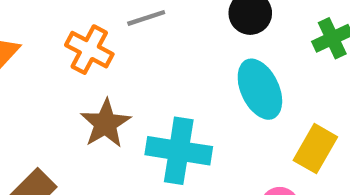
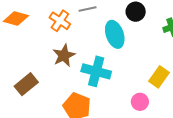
cyan ellipse: (260, 89) -> (115, 34), moved

